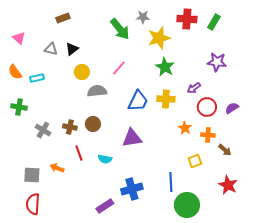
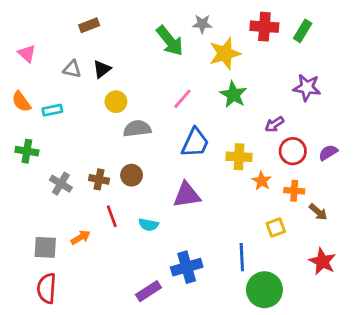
pink line: (119, 68) -> (182, 99), moved
yellow cross: (166, 99) -> (239, 157), moved
orange arrow: (57, 168) -> (81, 237), turned 128

